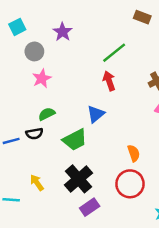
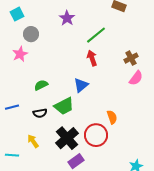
purple star: (63, 32) -> (67, 18), moved
pink star: (42, 78) -> (20, 54), moved
black semicircle: (34, 134) -> (40, 113), moved
red circle: (130, 184) -> (96, 135), moved

